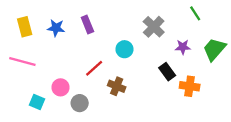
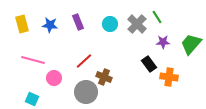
green line: (195, 13) -> (157, 17), moved
cyan circle: (124, 49) -> (110, 24), moved
pink line: (22, 62) -> (33, 60), moved
cyan square: (37, 102) -> (32, 99), moved
gray circle: (80, 103) -> (86, 92), moved, size x1.5

